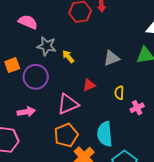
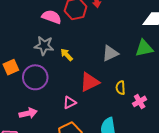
pink semicircle: (28, 22) -> (52, 17), moved
red triangle: (89, 85) -> (90, 82), size x1.5
pink triangle: (68, 104) -> (70, 103), size x0.6

